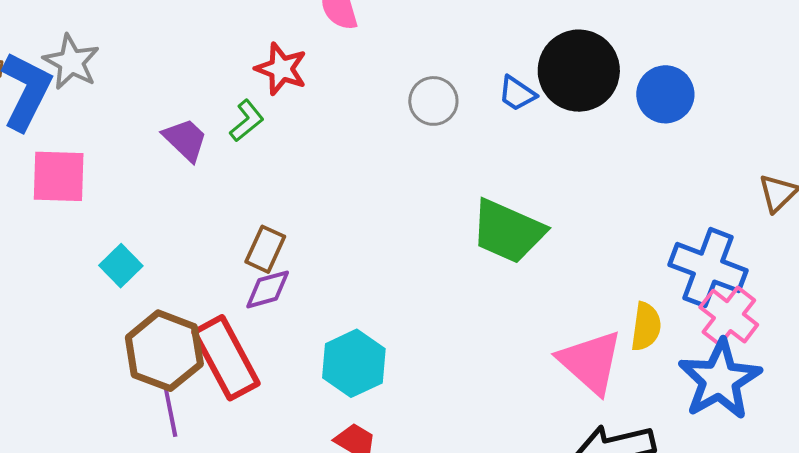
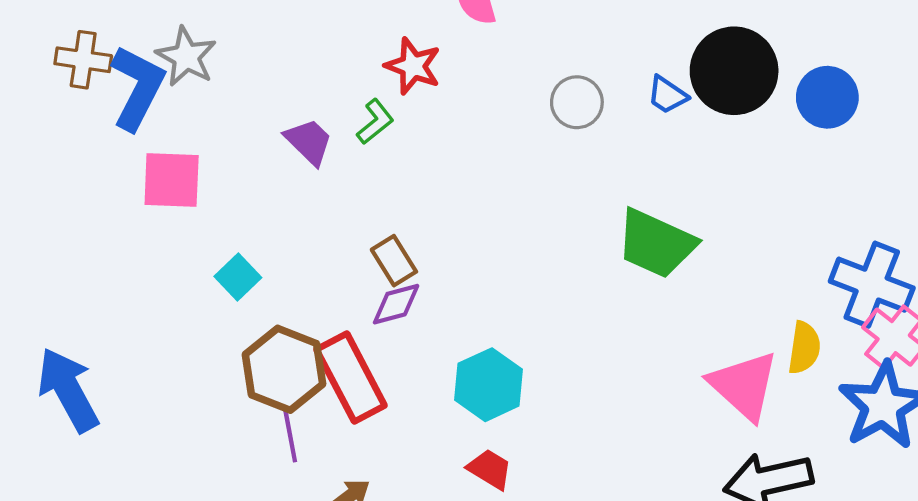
brown rectangle: (265, 249) -> (394, 261), turned -57

